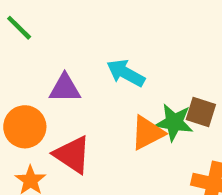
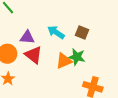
brown square: (201, 112) -> (82, 32), moved
red triangle: (72, 155) -> (33, 55), moved

